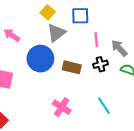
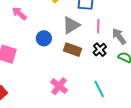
gray triangle: (56, 33) -> (71, 25), moved
blue circle: (40, 59) -> (44, 38), size x0.6
black cross: (101, 64) -> (100, 50), turned -32

